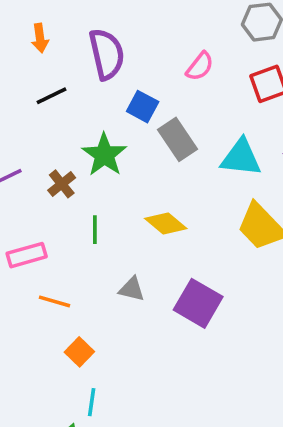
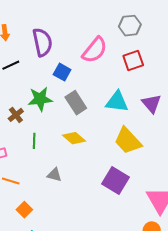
pink semicircle: (200, 66) -> (95, 50), size x1.6
gray rectangle: (178, 139) -> (76, 103), moved
green star: (104, 155) -> (40, 99), turned 30
purple square: (198, 303) -> (115, 180), moved

